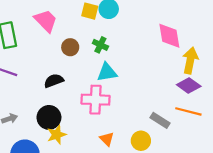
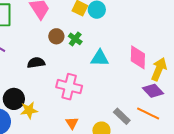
pink diamond: (169, 36) -> (138, 57), moved
green cross: (100, 45) -> (75, 39), moved
cyan triangle: (107, 72) -> (100, 58), moved
black circle: (49, 117) -> (14, 99), moved

